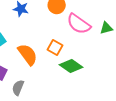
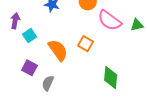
green diamond: (71, 66) -> (111, 78), moved, turned 60

